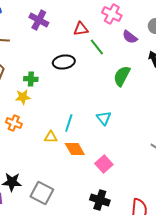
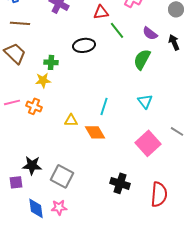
purple semicircle: (130, 37) -> (150, 33), moved
cyan triangle: (104, 118) -> (145, 101), moved
cyan line: (69, 123) -> (104, 106), moved
pink square: (104, 164) -> (148, 143), moved, size x1.4

